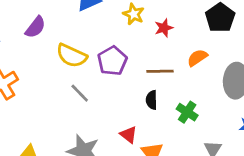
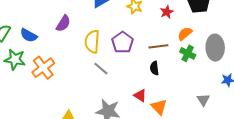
red star: (164, 28) -> (167, 12), moved
yellow semicircle: (72, 56) -> (92, 42), turned 75
green cross: (187, 112) -> (188, 53), moved

